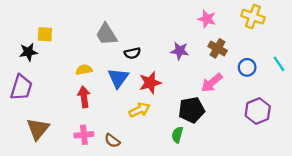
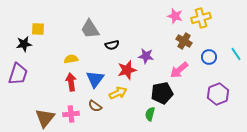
yellow cross: (253, 17) -> (201, 18), moved, turned -36
purple star: (180, 51) -> (146, 56), moved
blue triangle: (118, 78) -> (95, 79), moved
brown triangle: (38, 129) -> (45, 118), moved
brown semicircle: (112, 141) -> (95, 106), moved

